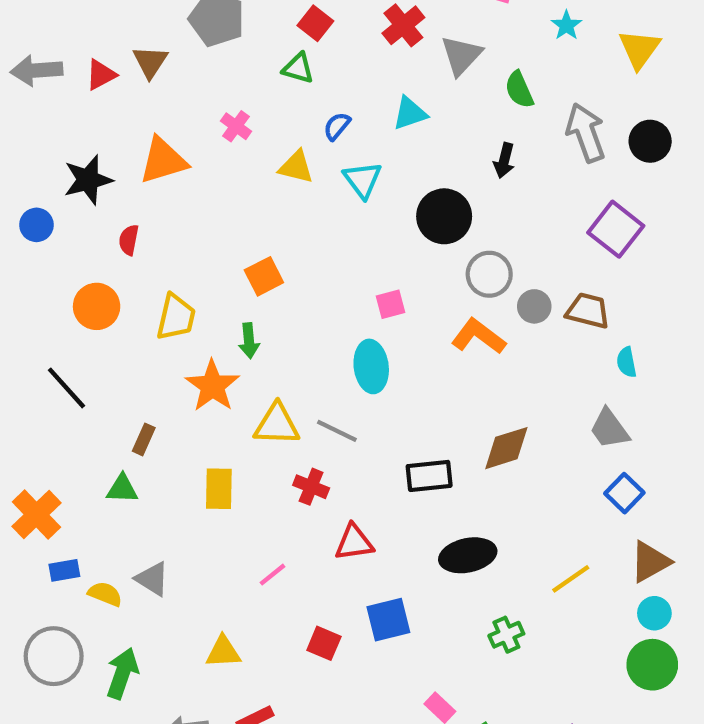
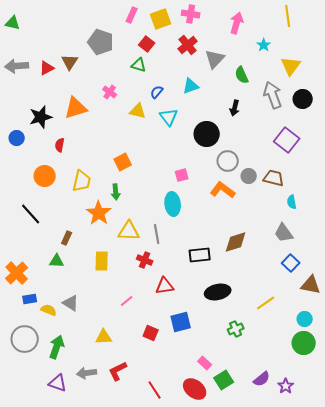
yellow triangle: (639, 49) -> (291, 66), moved
gray line: (337, 431) -> (157, 234), turned 54
brown triangle: (650, 562) -> (311, 285), moved, turned 40

